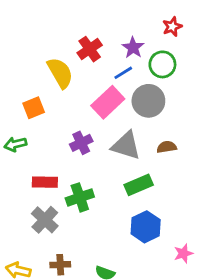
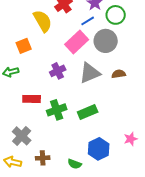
gray triangle: (126, 146) -> (90, 73), turned -40
green rectangle: (139, 185) -> (88, 112), moved
gray cross: (45, 220) -> (22, 136), moved
blue hexagon: (146, 227) -> (99, 149), moved
pink star: (183, 253) -> (131, 139), moved

